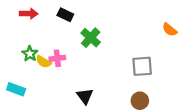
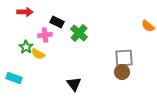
black rectangle: (65, 15) -> (57, 22), moved
pink cross: (57, 58) -> (45, 35), moved
brown circle: (140, 101) -> (122, 72), moved

